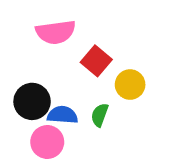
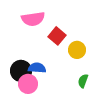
black circle: (32, 101) -> (21, 71), moved
green semicircle: (100, 115) -> (83, 81), moved

